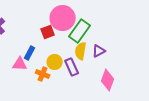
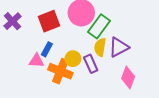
red square: (48, 32) -> (49, 21), moved, size x1.5
purple triangle: (99, 51) -> (119, 47), size x1.5
orange cross: (43, 74) -> (60, 71), size x1.6

